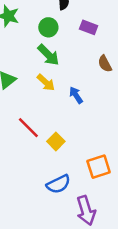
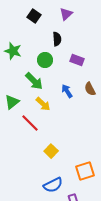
green arrow: (48, 55) -> (34, 81), moved
blue arrow: (76, 95) -> (67, 91), moved
red line: (28, 128) -> (30, 123), moved

